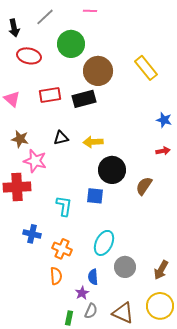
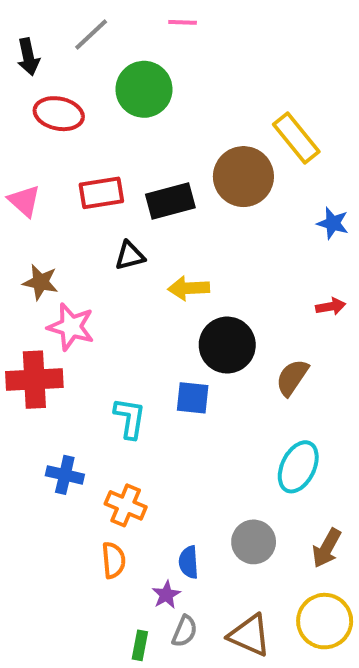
brown circle: (98, 71) -> (243, 177), moved
blue star: (164, 120) -> (333, 223), moved
black triangle: (61, 138) -> (130, 256), moved
cyan ellipse: (104, 243) -> (298, 467), moved

